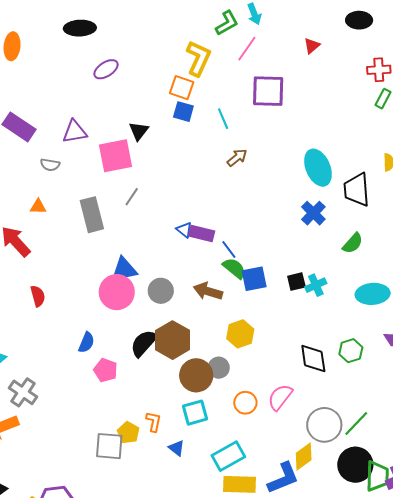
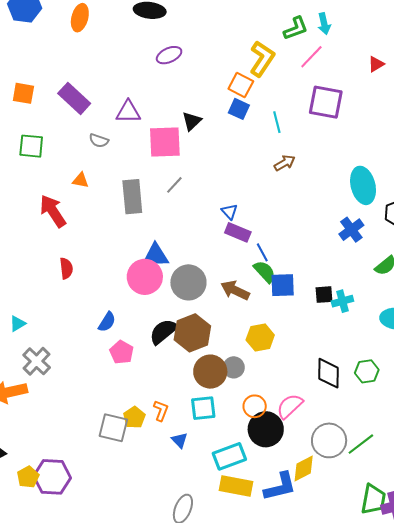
blue triangle: (184, 230) -> (229, 212), moved
gray circle: (161, 291) -> (188, 282), size x1.4
black circle: (355, 465) -> (266, 429), moved

